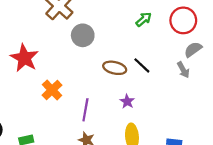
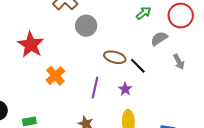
gray semicircle: (193, 49) -> (159, 39), moved
black line: (142, 65) -> (138, 66), moved
purple line: (85, 110) -> (95, 88), moved

